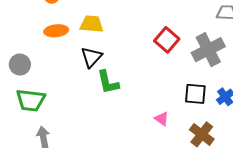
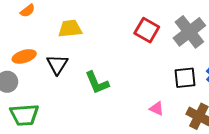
orange ellipse: (56, 31) -> (24, 56), moved
black triangle: (92, 57) -> (57, 64), moved

